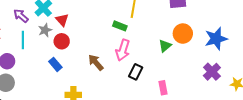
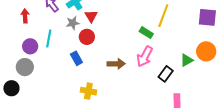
cyan line: (23, 40) -> (49, 38), moved
brown arrow: (96, 63) -> (116, 64), turned 120
black rectangle: (136, 72) -> (166, 74), moved

